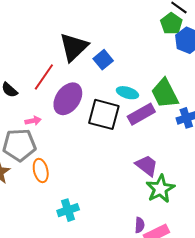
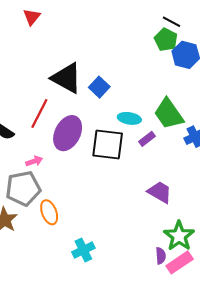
black triangle: (74, 47) -> (67, 78), turned -40
purple rectangle: (141, 114) -> (147, 139), size x0.6
green star: (160, 189) -> (179, 236), moved

